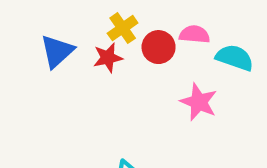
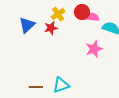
red circle: (159, 47) -> (82, 12), moved
pink star: (199, 102) -> (94, 49), turned 30

